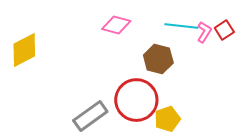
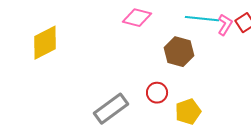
red circle: (136, 100) -> (157, 93), size x0.5

